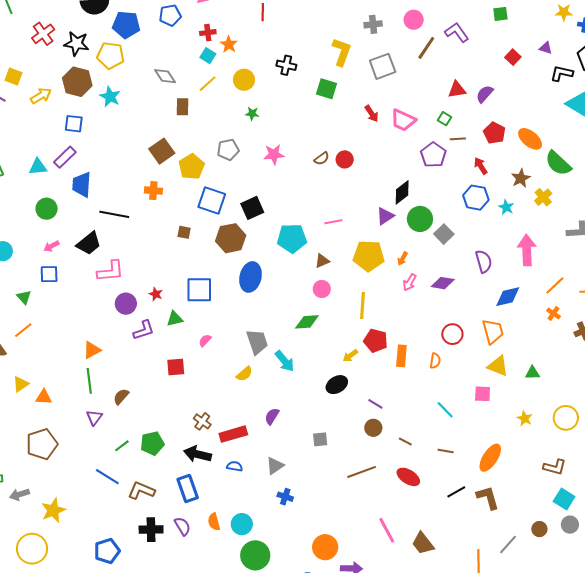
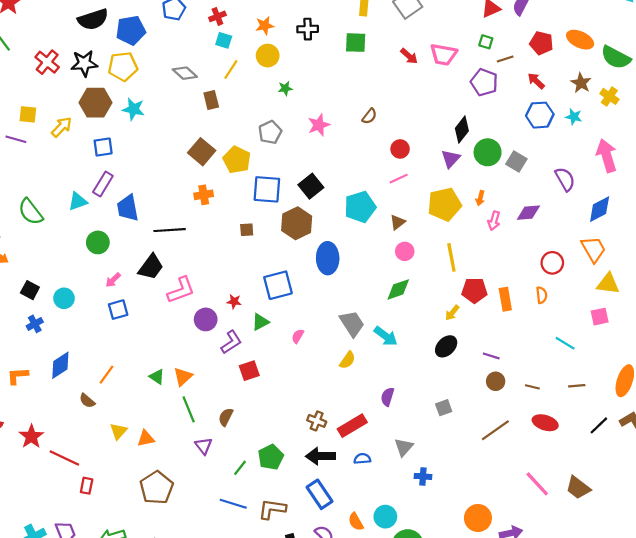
orange star: (229, 44) -> (265, 26), moved, turned -30
red circle: (345, 159) -> (400, 149), moved
green triangle: (24, 297) -> (157, 377), moved
red square: (176, 367) -> (249, 371), moved

